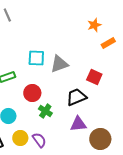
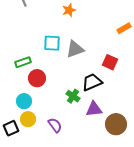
orange star: (94, 25) -> (69, 10), moved
red circle: (32, 93) -> (37, 78), moved
green cross: (45, 111) -> (73, 96), moved
yellow circle: (20, 138) -> (28, 119), moved

